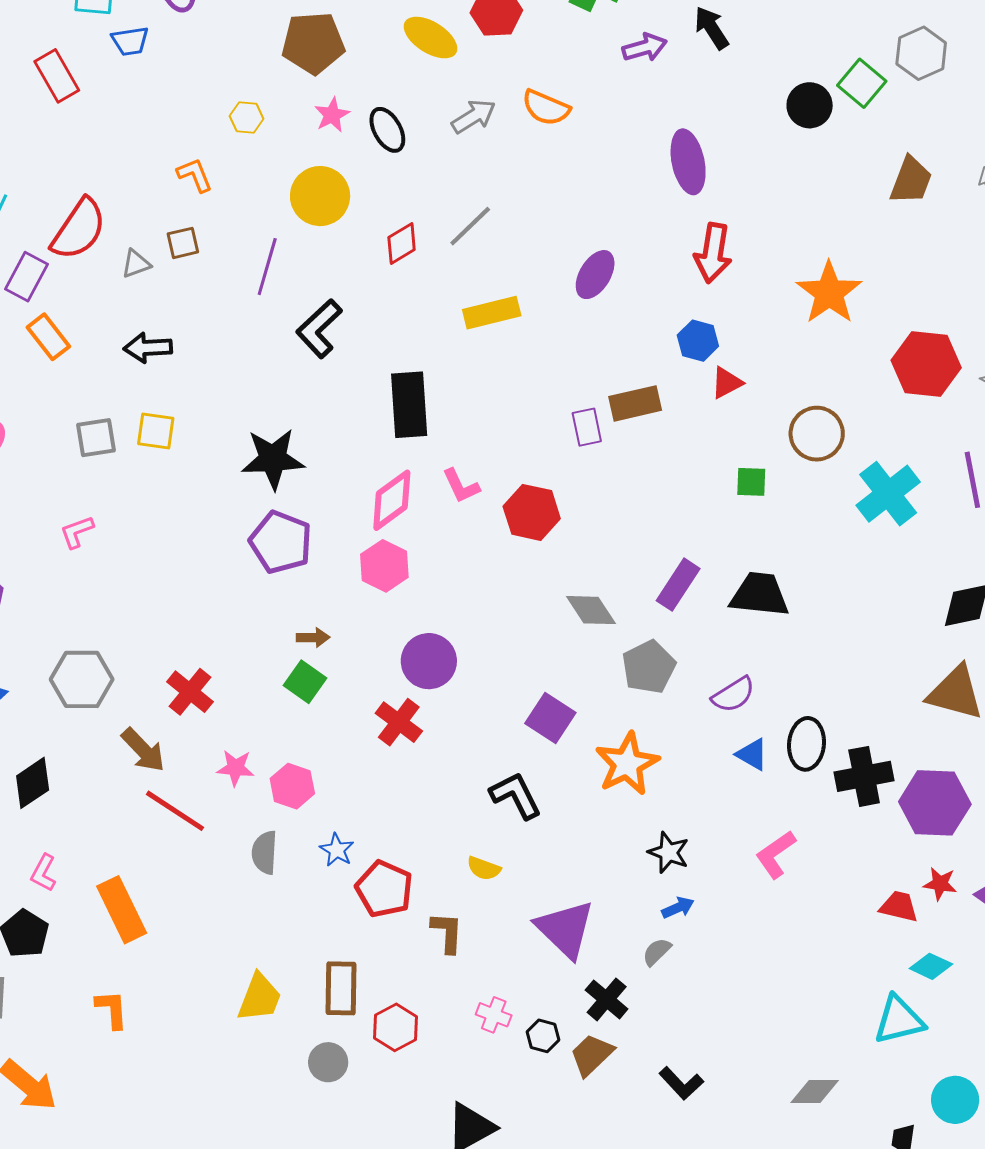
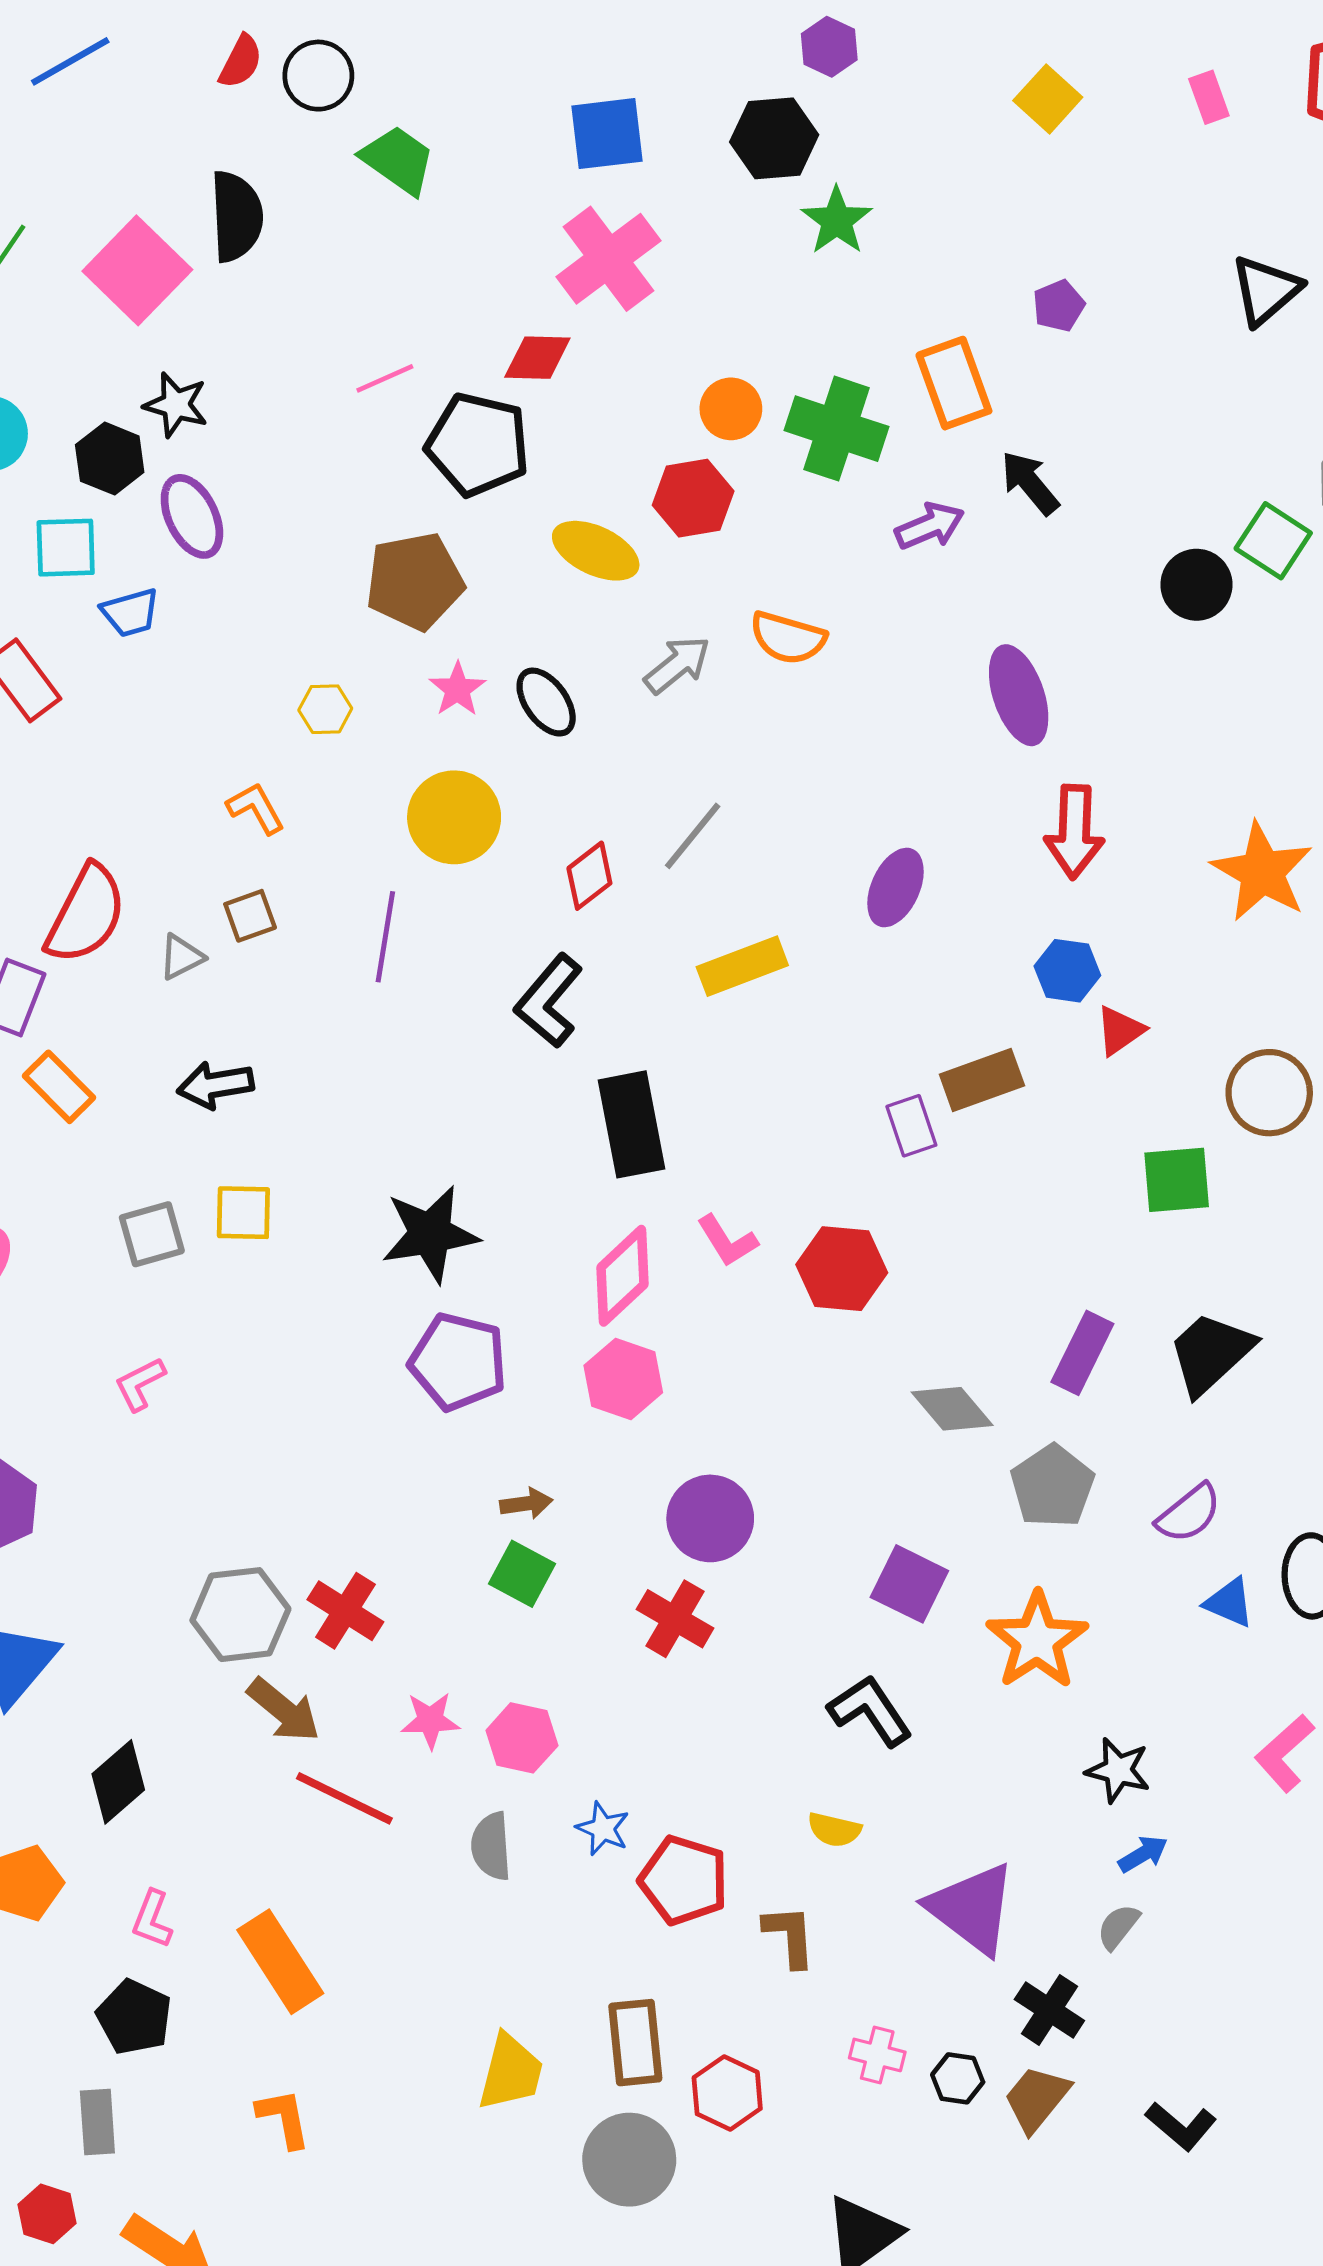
black L-shape: (319, 329) -> (549, 1001), moved
green square: (751, 482) -> (1177, 1180), size x1.4
black trapezoid: (760, 595) -> (1211, 1353), turned -42
gray hexagon: (82, 679) -> (240, 1615), moved
gray circle: (328, 1062) -> (629, 2160), size x1.5

